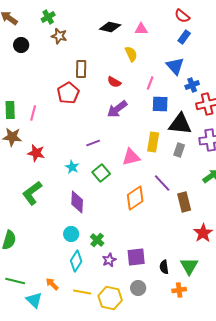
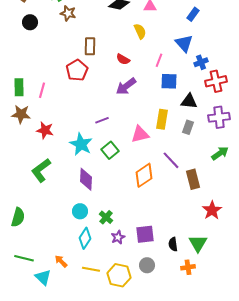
black triangle: (180, 124) -> (189, 101), size x0.7
cyan star: (72, 167) -> (81, 144), size x1.6

